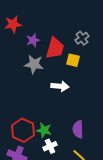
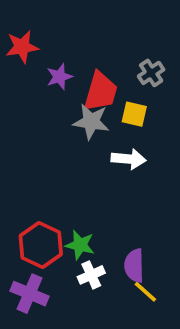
gray star: (34, 64) -> (91, 122), moved
white arrow: (60, 86) -> (129, 159), moved
purple semicircle: (78, 129) -> (134, 266), moved

